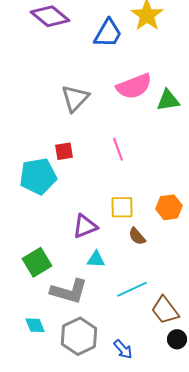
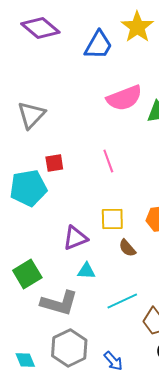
gray triangle: (75, 98) -> (31, 115), moved
cyan diamond: (35, 325) -> (25, 360), moved

